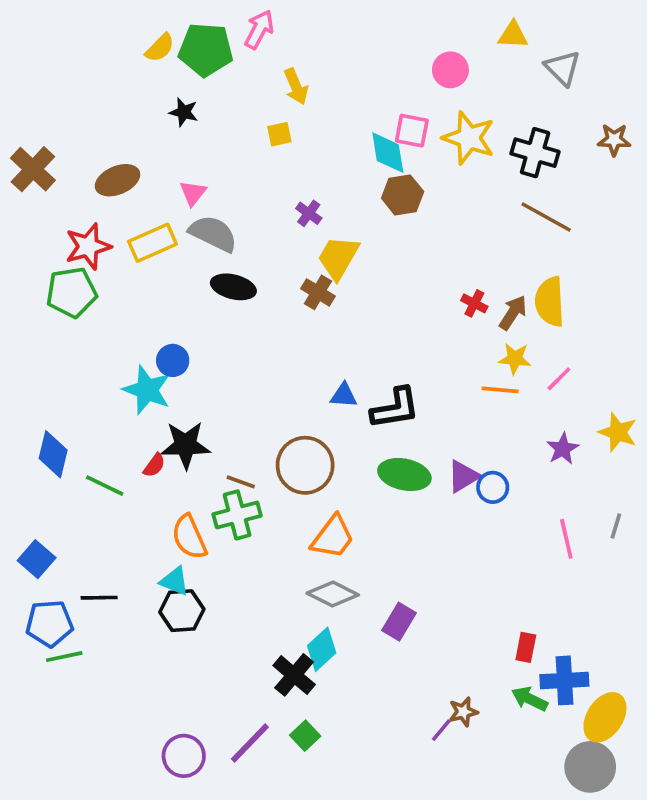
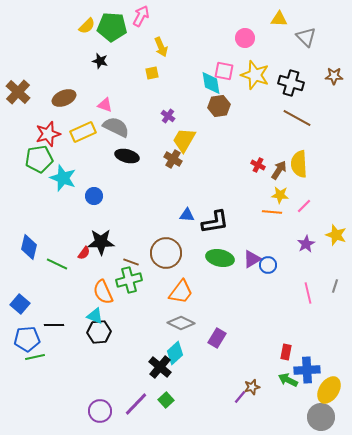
pink triangle: (193, 193) -> (105, 105), turned -49
cyan star: (147, 390) -> (63, 178), moved

